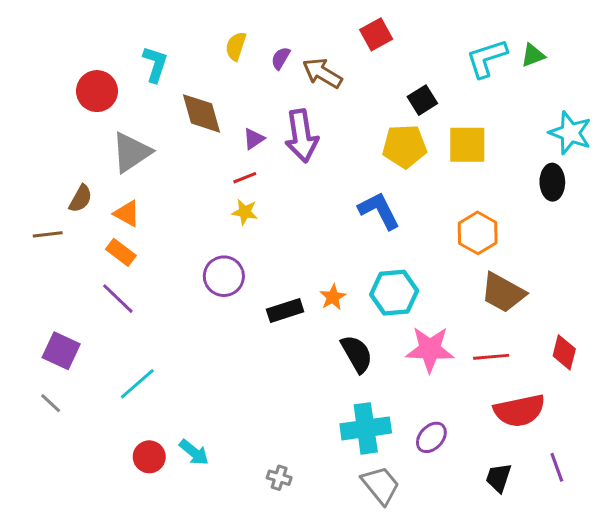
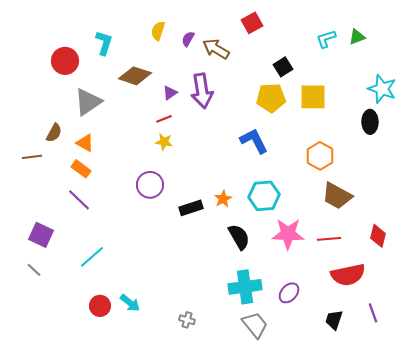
cyan L-shape: (487, 58) -> (326, 39), size x0.7
brown diamond: (201, 113) -> (135, 76), turned -56

